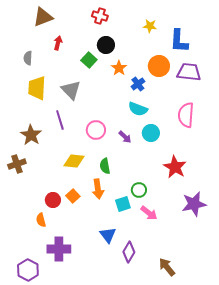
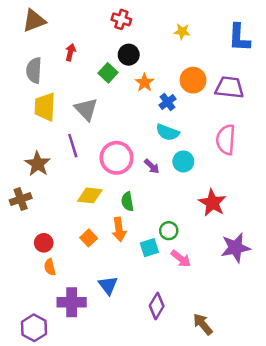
brown triangle: (43, 17) -> (34, 21), moved
blue L-shape: (179, 41) -> (239, 38), moved
gray semicircle: (28, 58) -> (34, 70), size x1.5
pink circle: (96, 130) -> (117, 158), size x1.4
red circle: (53, 200) -> (44, 243), moved
blue triangle: (108, 235) -> (108, 285), moved

